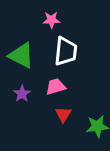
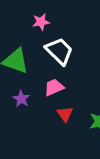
white trapezoid: (66, 51) -> (59, 51), turned -44

